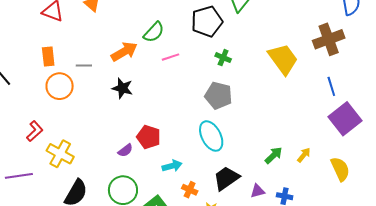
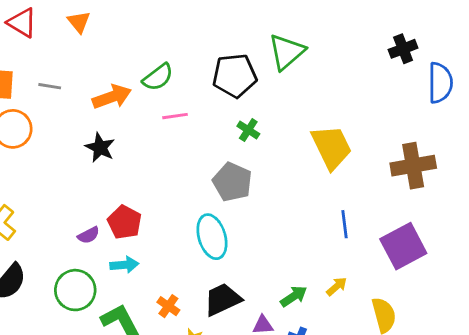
brown cross: (329, 39) -> (413, 166), moved
gray line: (84, 65) -> (50, 86), moved
blue line: (331, 86) -> (344, 224), moved
green arrow: (274, 155) -> (294, 296), moved
cyan arrow: (172, 166) -> (124, 265), moved

